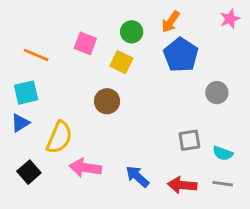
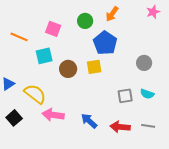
blue pentagon: (181, 55) -> (105, 43), moved
yellow square: (121, 62) -> (94, 67), moved, turned -35
cyan square: (26, 93) -> (44, 56), moved
yellow semicircle: (59, 137) -> (35, 94), turned -75
cyan semicircle: (223, 153) -> (147, 94), moved

